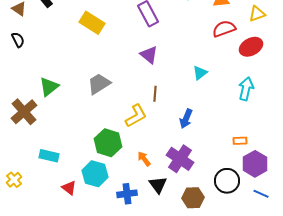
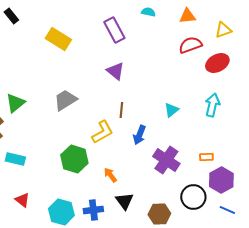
cyan triangle: (200, 73) -> (171, 110), moved
blue arrow: (186, 119) -> (139, 135), moved
cyan rectangle: (49, 156) -> (15, 159), moved
purple cross: (180, 159) -> (166, 160), moved
cyan hexagon: (95, 174) -> (61, 212), moved
red triangle: (69, 188) -> (22, 200), moved

